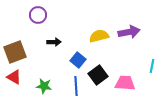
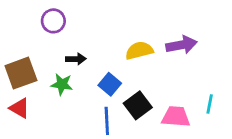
cyan line: (152, 66) -> (210, 104), moved
green star: (44, 86) -> (62, 84), moved

